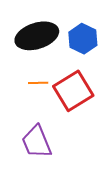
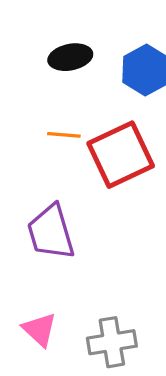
black ellipse: (37, 36) -> (70, 57), size x0.6

